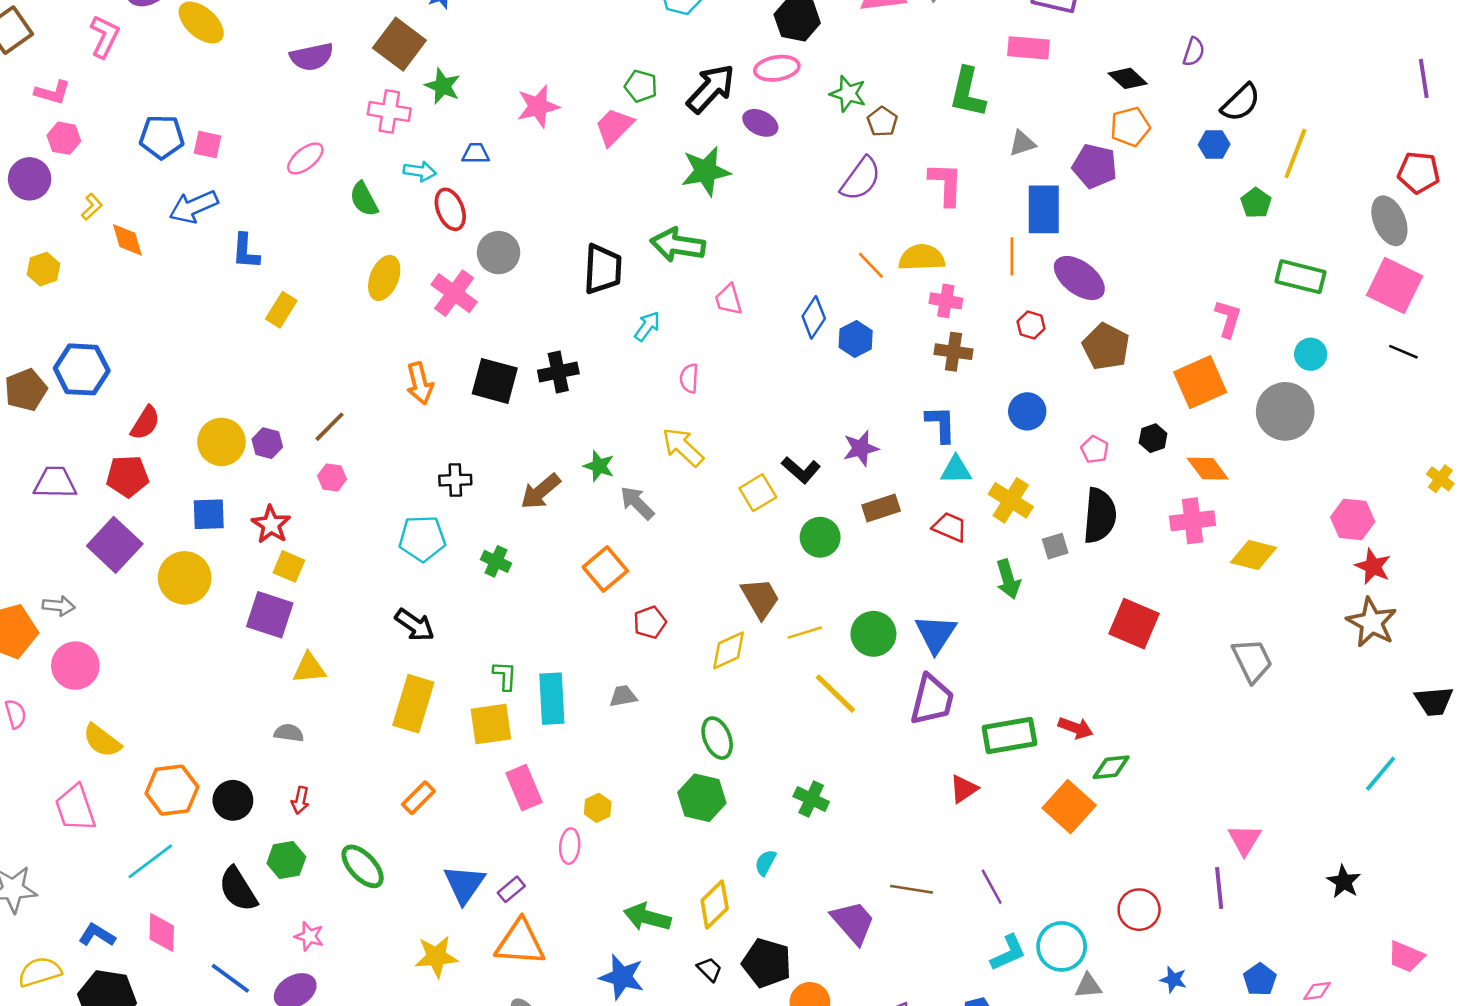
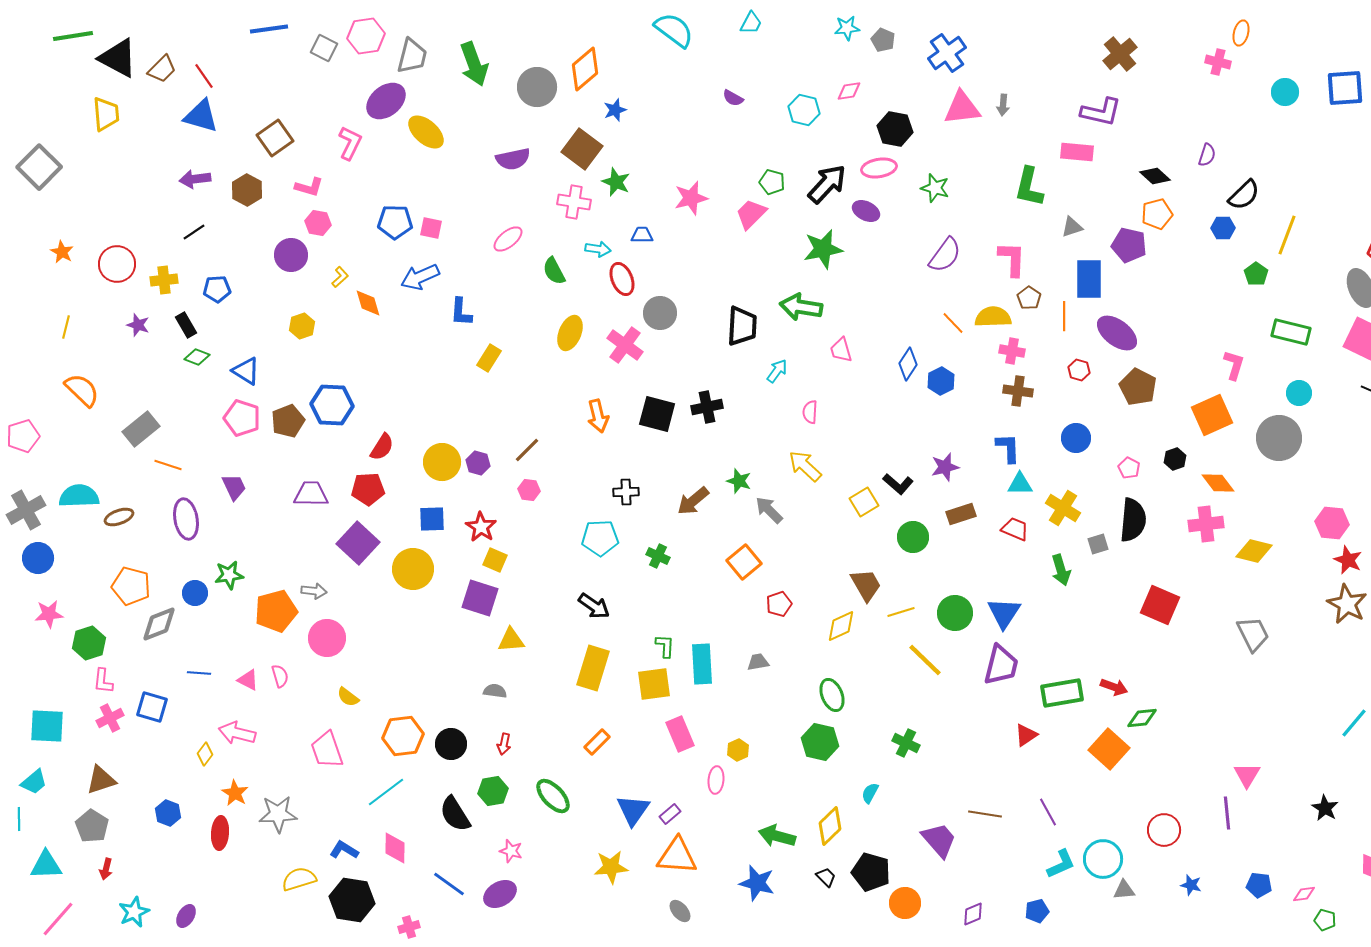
brown pentagon: (882, 122) -> (1029, 298), moved
yellow semicircle: (102, 741) -> (348, 697), size x0.7
blue pentagon: (1260, 979) -> (1259, 885), turned -30

